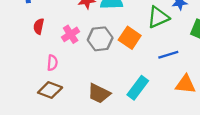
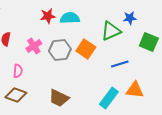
cyan rectangle: (138, 88) -> (109, 98), moved

